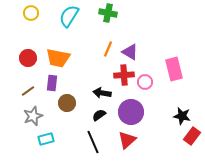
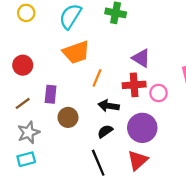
orange line: (108, 49) -> (97, 78), moved
orange trapezoid: (58, 58) -> (76, 52), moved, turned -30
cyan rectangle: (46, 139) -> (26, 159), moved

